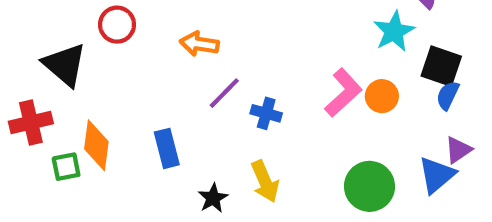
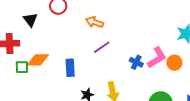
black triangle: (65, 65) -> (30, 20), size x0.7
blue cross: (266, 113) -> (136, 62), moved
orange diamond: (96, 145) -> (38, 60), turned 70

